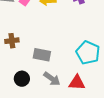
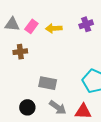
brown cross: (12, 41) -> (20, 52), moved

